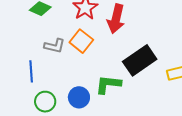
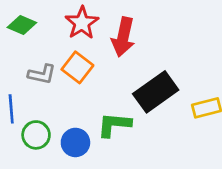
green circle: (45, 102) -> (36, 135), moved

